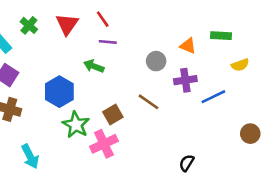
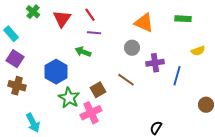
green cross: (29, 25) -> (33, 12), moved
green rectangle: (221, 36) -> (183, 19), moved
orange triangle: (188, 46) -> (144, 23), moved, size x1.5
blue line: (213, 97) -> (177, 76), turned -48

